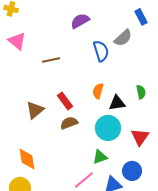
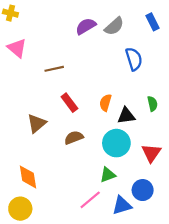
gray semicircle: (123, 38) -> (114, 26), moved
blue semicircle: (101, 51) -> (134, 59), moved
red rectangle: (65, 101) -> (69, 103), moved

